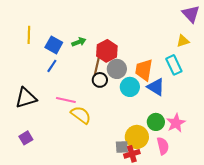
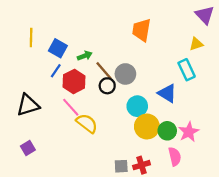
green arrow: (79, 42) -> (85, 56), moved
red hexagon: (107, 51) -> (74, 81), moved
brown line: (97, 66) -> (104, 71), turned -54
orange trapezoid: (144, 70) -> (142, 30), moved
cyan circle: (130, 87) -> (137, 106), moved
pink line: (66, 100) -> (71, 107), turned 36
yellow circle: (137, 137) -> (147, 127), moved
gray square: (122, 147) -> (121, 166), moved

